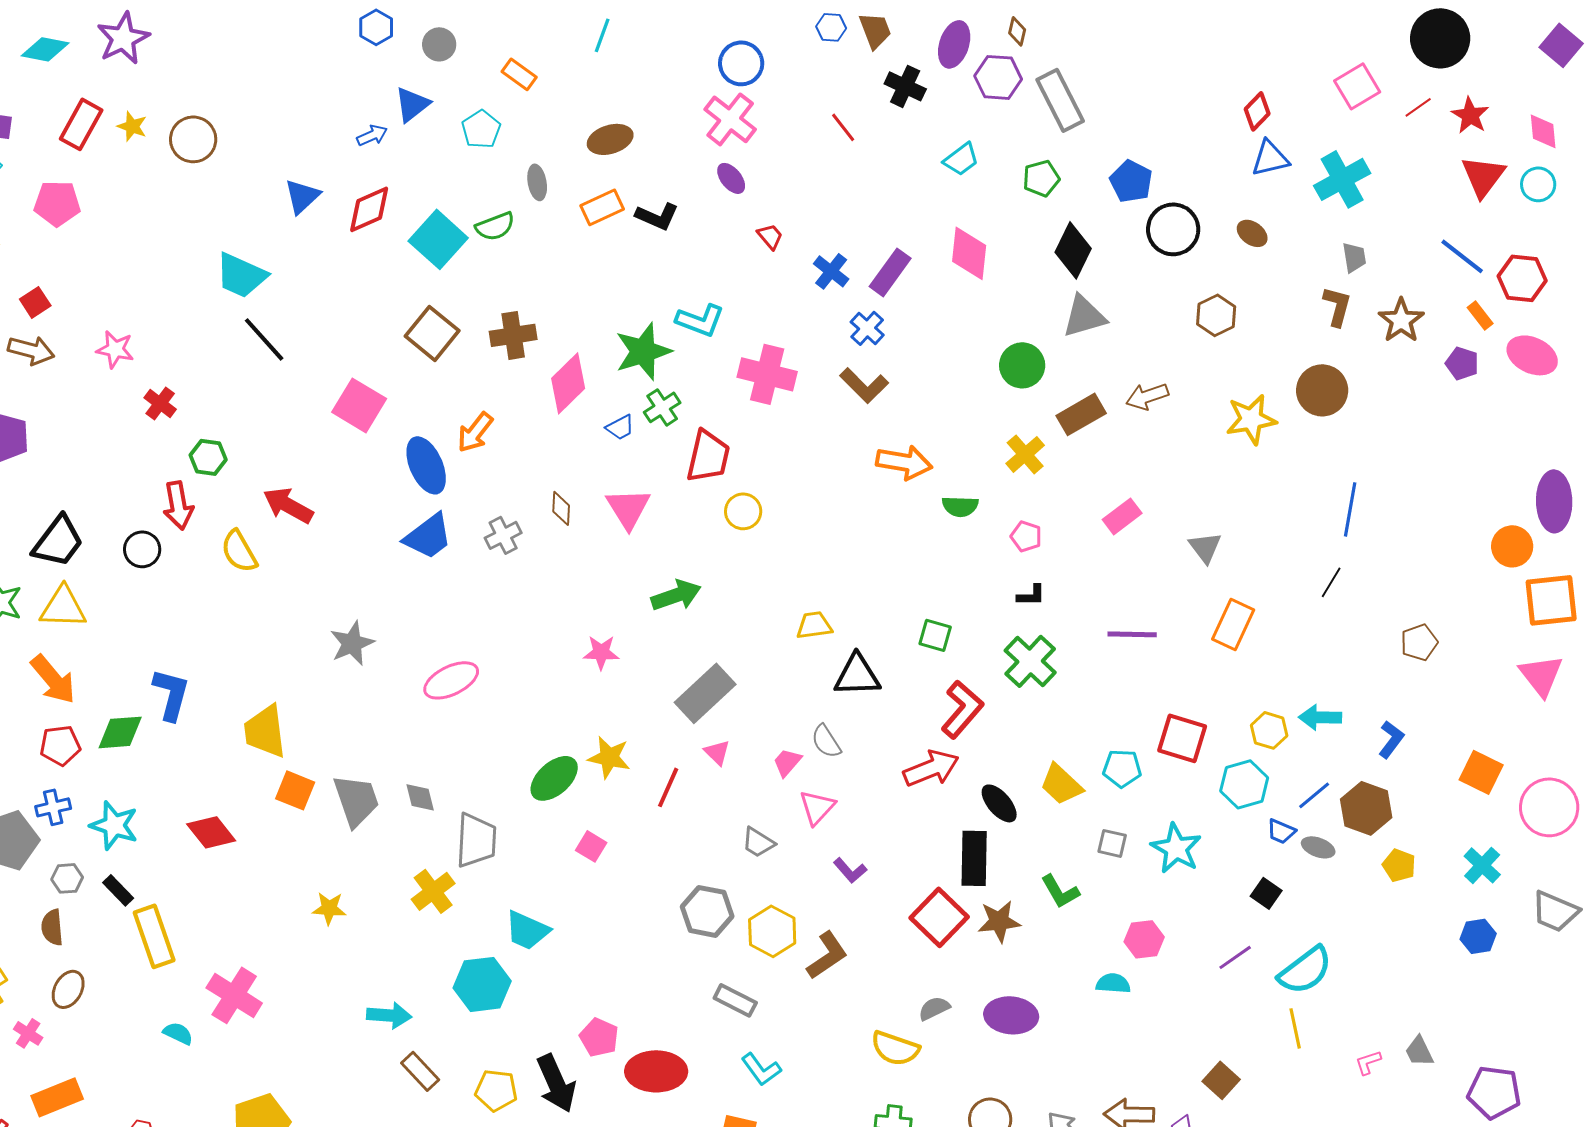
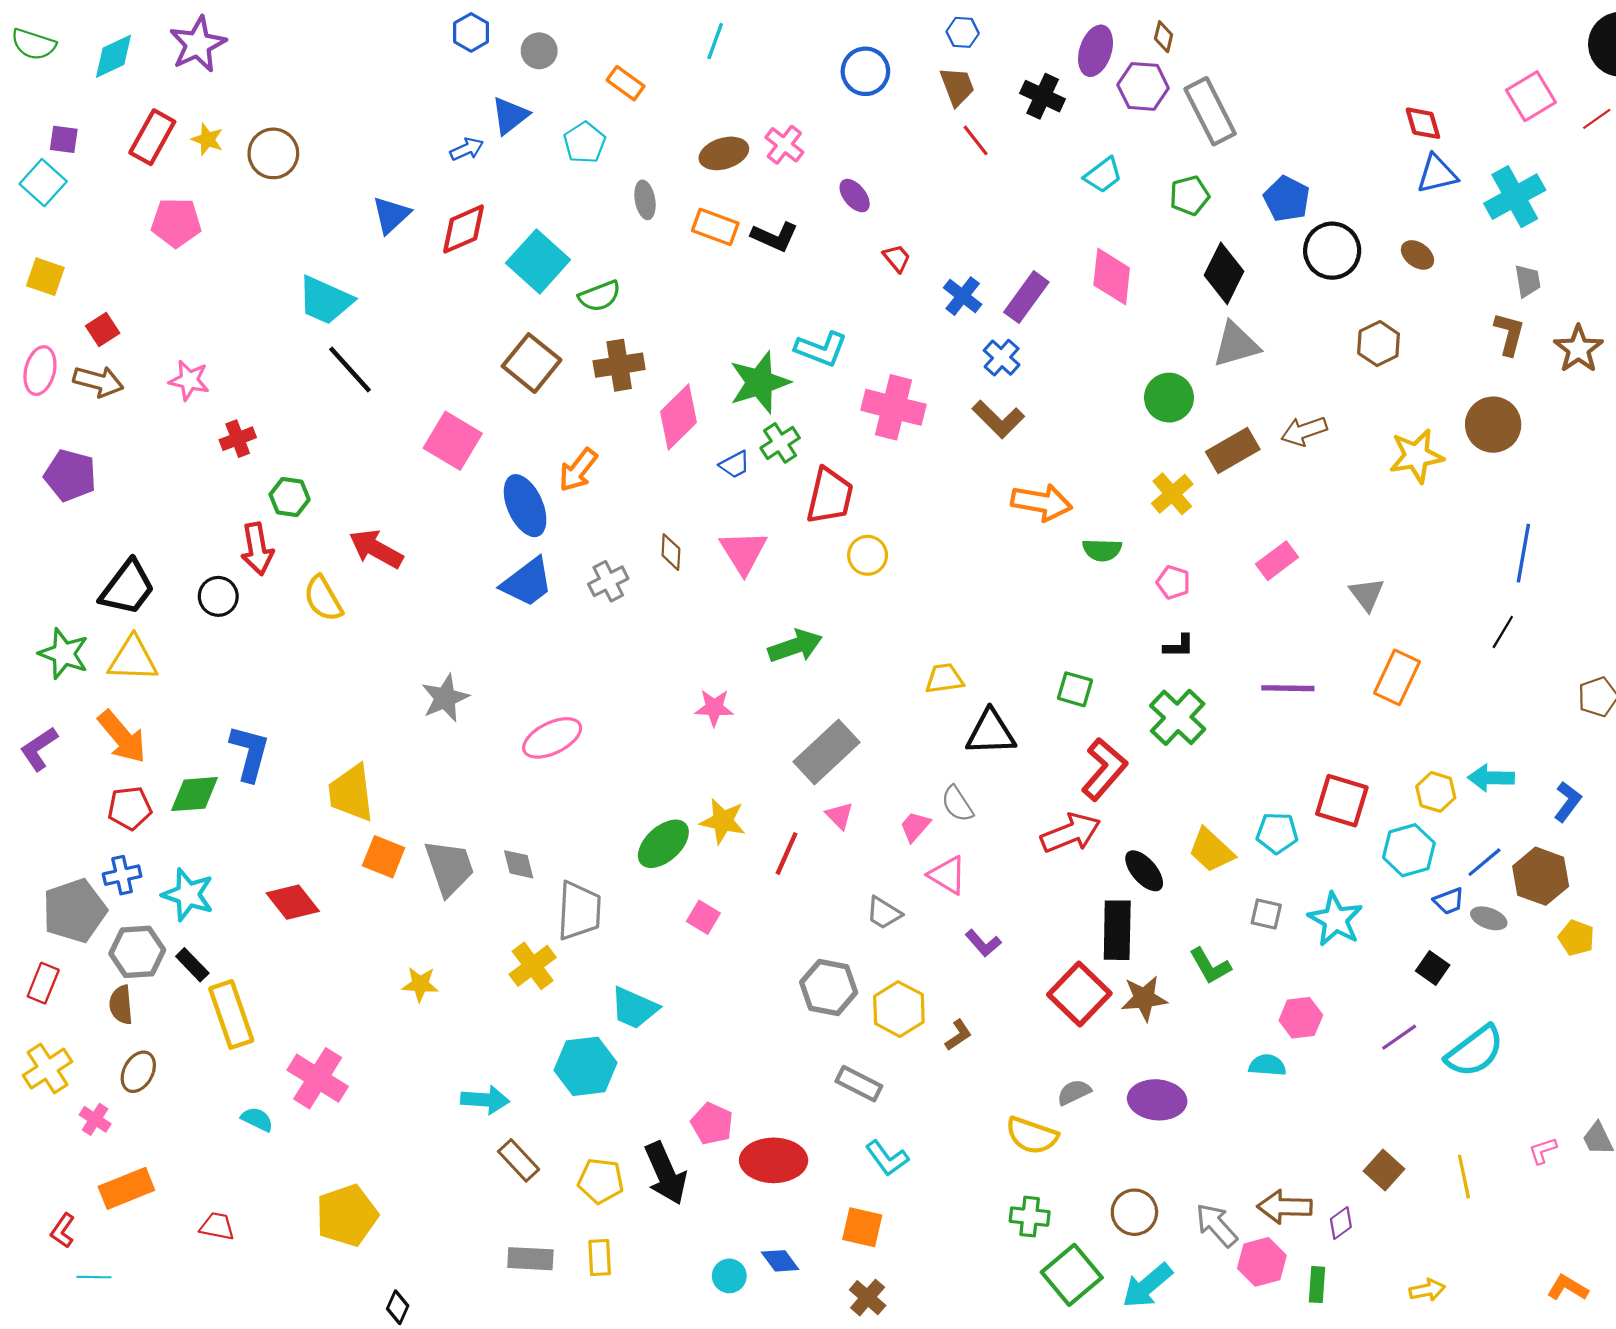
brown trapezoid: (875, 30) -> (957, 86), moved
cyan diamond: (45, 49) -> (113, 56), turned -36
red diamond: (1257, 111) -> (1423, 123), turned -60
pink cross: (730, 119) -> (784, 145), moved, size x0.7
pink pentagon: (57, 203) -> (176, 223), moved
orange rectangle: (602, 207) -> (715, 227), turned 45
green semicircle: (495, 226) -> (600, 296), moved
red cross: (160, 403) -> (238, 439), turned 32
pink triangle: (817, 807) -> (948, 875), turned -42
blue trapezoid: (1281, 831) -> (1449, 901), turned -44
gray hexagon: (67, 878) -> (137, 952), size x1.6
brown L-shape: (827, 955) -> (958, 1035), size x0.6
yellow line: (1295, 1028) -> (1464, 1177), moved

